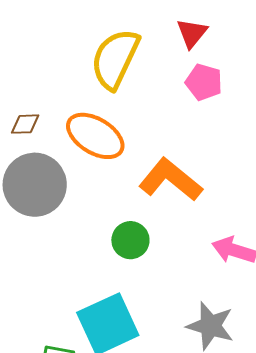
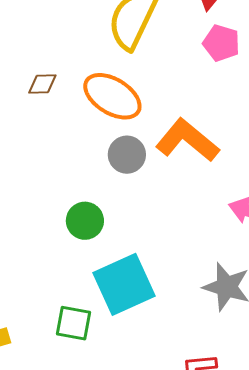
gray circle: (35, 185) -> (127, 155), moved, size x0.6
green circle: (130, 240) -> (85, 221), moved

